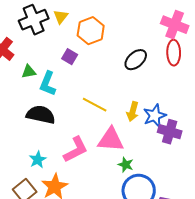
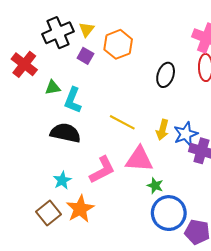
purple square: (70, 57) -> (85, 56), moved
black ellipse: (136, 60) -> (166, 75), turned -30

